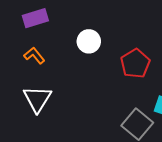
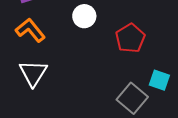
orange L-shape: (34, 56) -> (30, 30), size x1.4

